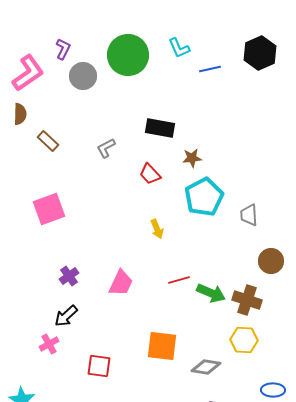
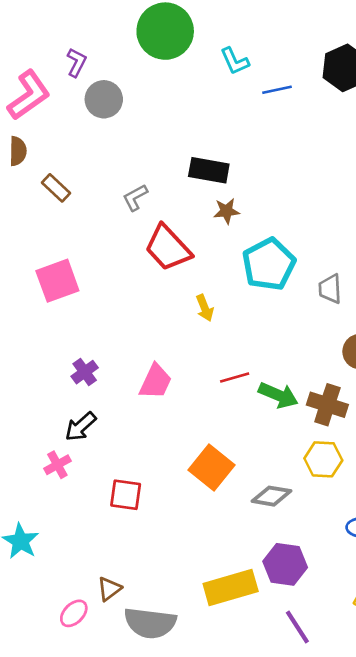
green circle: (128, 55) -> (165, 31), moved
brown star: (192, 158) -> (227, 211), moved
red trapezoid: (150, 174) -> (168, 248), moved, size x1.6
orange square: (162, 346) -> (212, 467), turned 32

